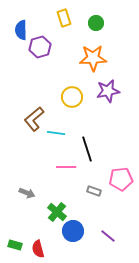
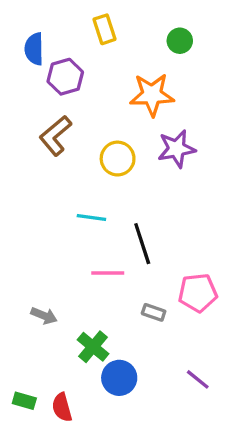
green circle: (96, 23) -> (180, 41), moved
brown L-shape: (34, 119) -> (55, 136), moved
purple line: (108, 236) -> (198, 379), moved

